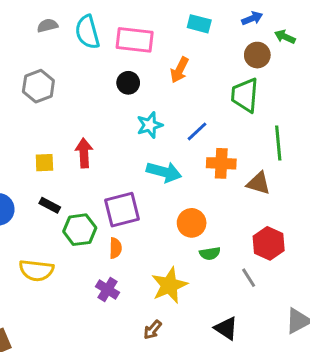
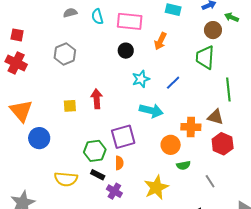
cyan semicircle: (87, 32) -> (97, 17), size x0.7
orange cross: (221, 163) -> (191, 127), moved
black rectangle: (50, 205) -> (98, 175), moved
red hexagon: (269, 243) -> (223, 144), moved

